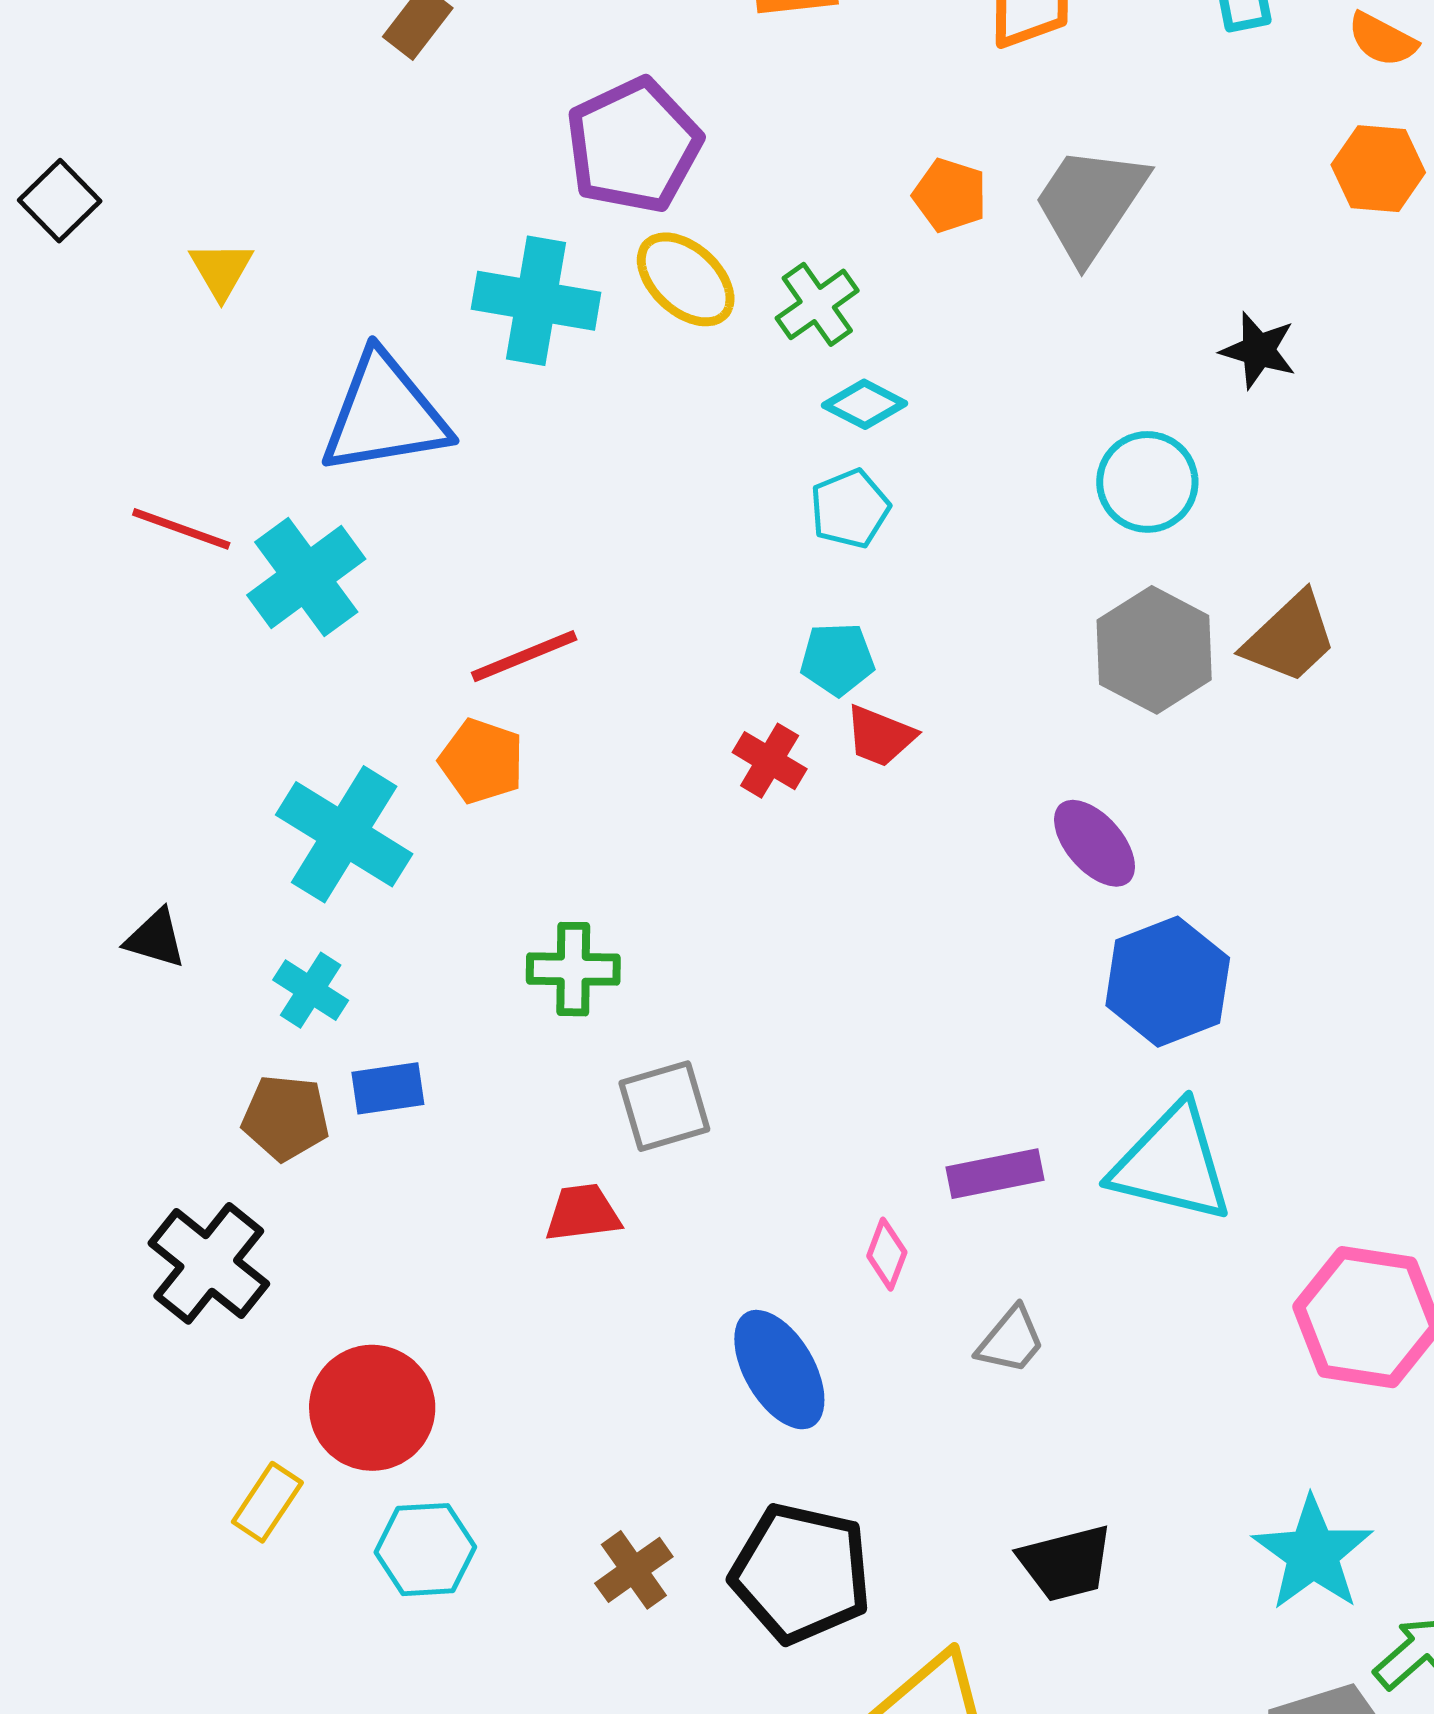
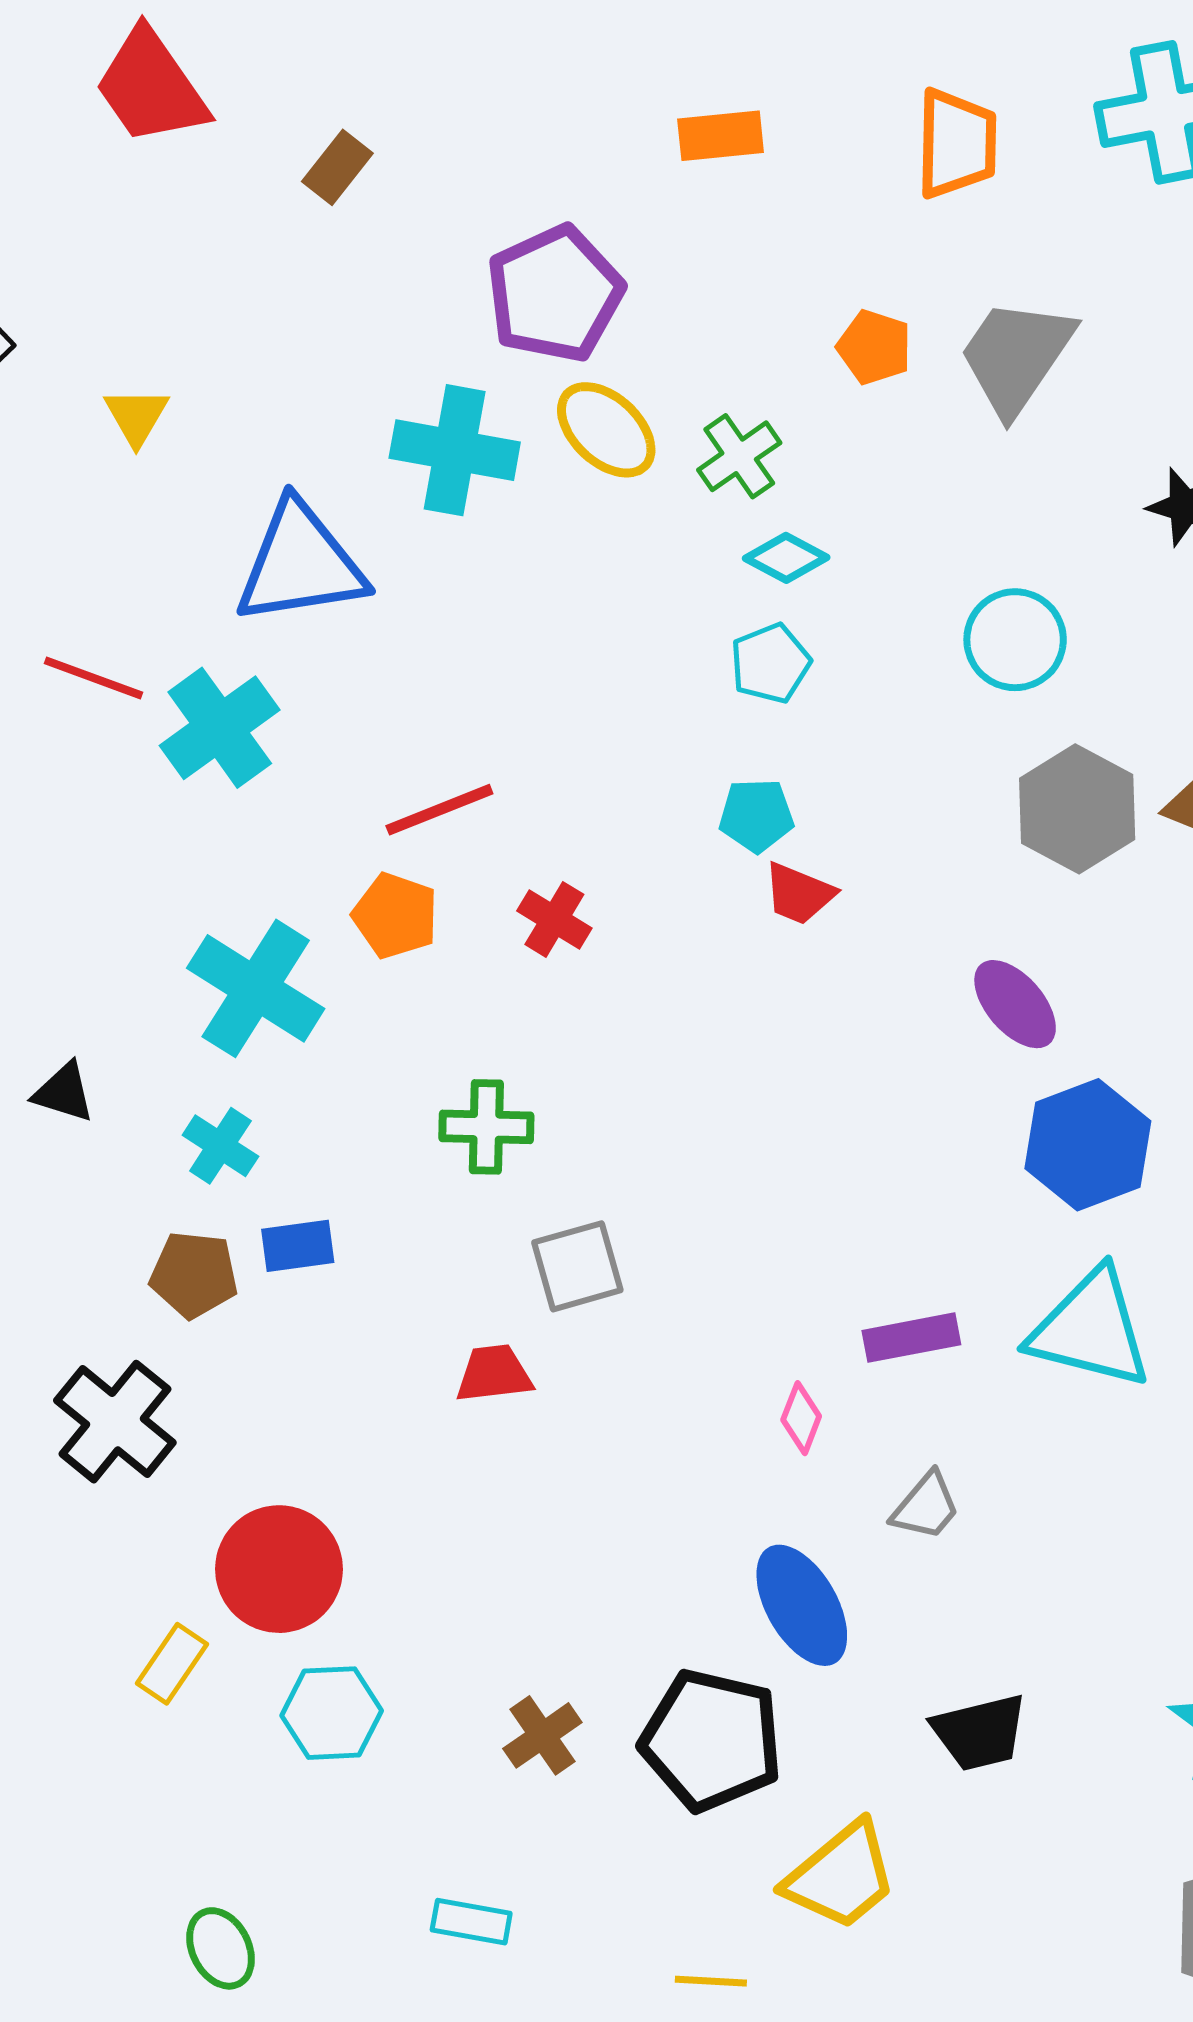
cyan circle: (1147, 482) -> (1015, 640), moved
red cross: (770, 761) -> (554, 919), moved
blue ellipse: (779, 1370) -> (802, 1605), moved

